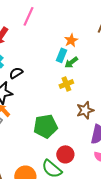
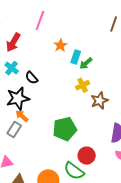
orange star: (71, 40) -> (60, 45), moved
black semicircle: (16, 73) -> (32, 78), turned -96
brown star: (85, 110) -> (99, 101), moved

